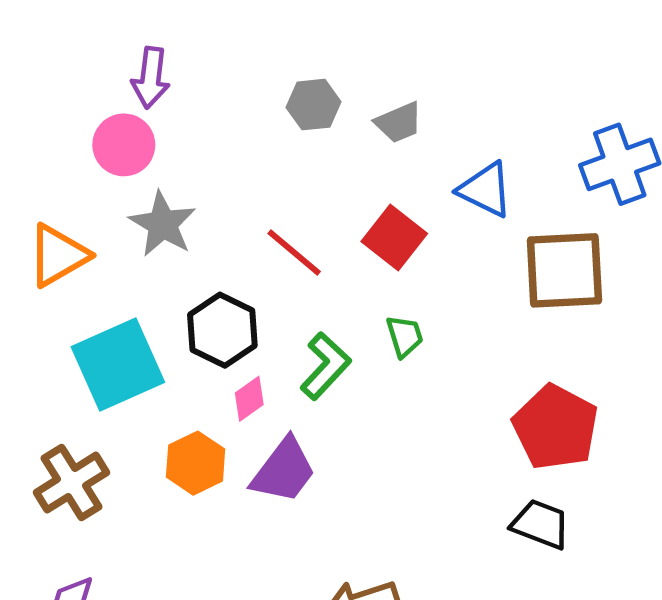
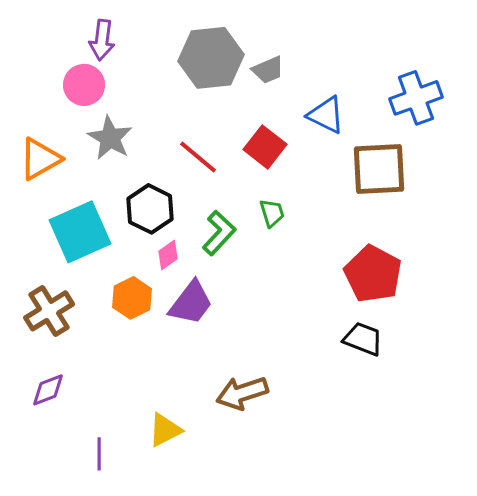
gray hexagon: (314, 105) -> (211, 58), size x1.8

